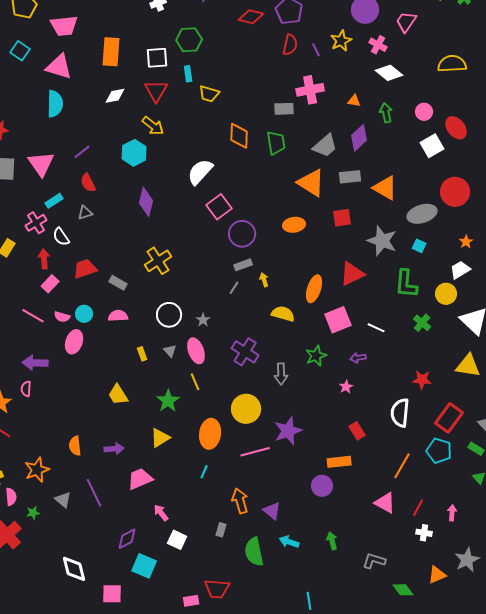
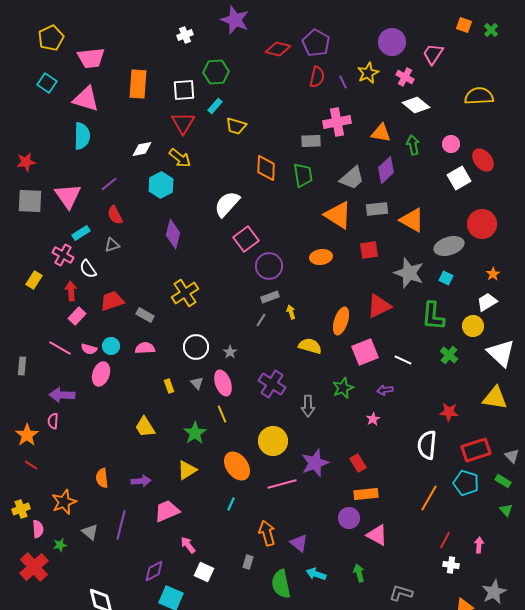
cyan rectangle: (188, 74) -> (215, 106), turned 49
white diamond: (115, 96) -> (142, 149), moved
orange triangle: (354, 101) -> (381, 133), size x1.5
pink cross: (36, 223) -> (63, 255), turned -30
red rectangle: (449, 418) -> (476, 450), turned 36
red rectangle: (357, 431) -> (358, 463), moved
orange ellipse: (210, 434) -> (237, 466), turned -44
purple line: (94, 493) -> (121, 525), turned 40
pink triangle: (385, 503) -> (377, 535), moved

